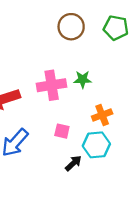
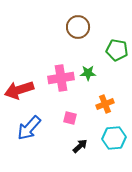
green pentagon: (116, 28) -> (117, 50), moved
cyan hexagon: (96, 145) -> (114, 138), moved

